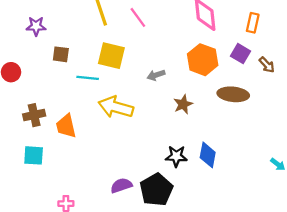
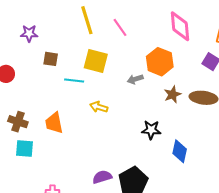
orange hexagon: (203, 60) -> (160, 62), moved
brown star: (183, 104) -> (172, 94), moved
yellow arrow: (116, 107) -> (99, 107), size x0.6
brown cross: (34, 115) -> (18, 122), moved, turned 30
black star: (176, 156) -> (151, 130), moved

